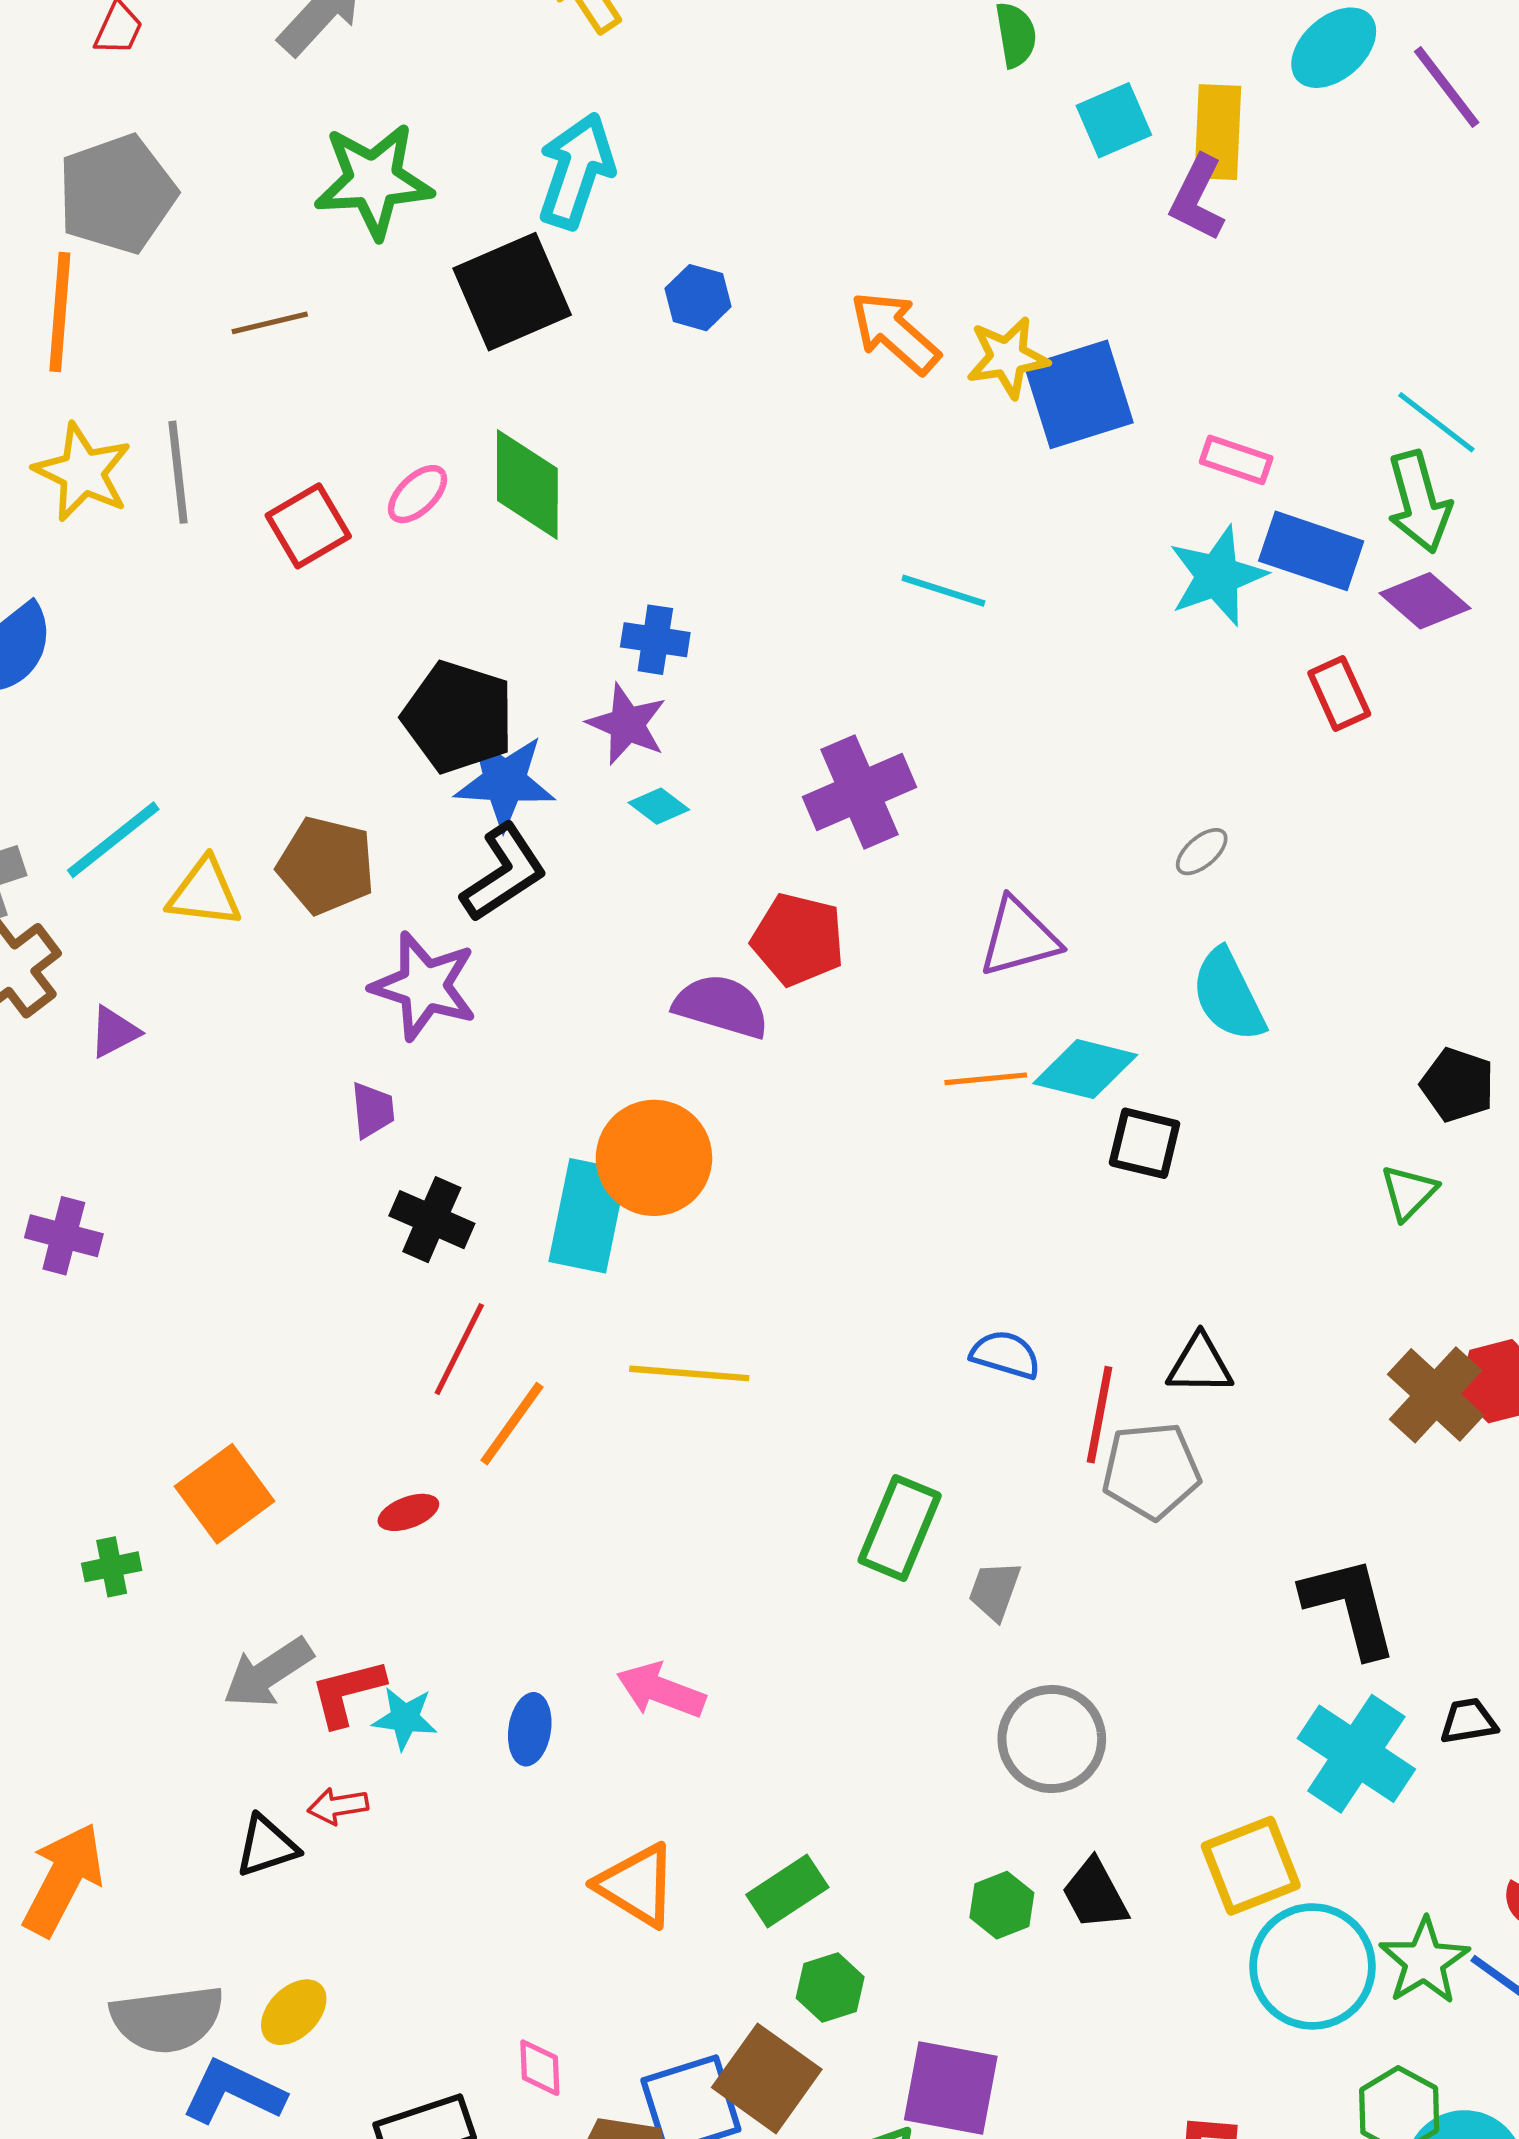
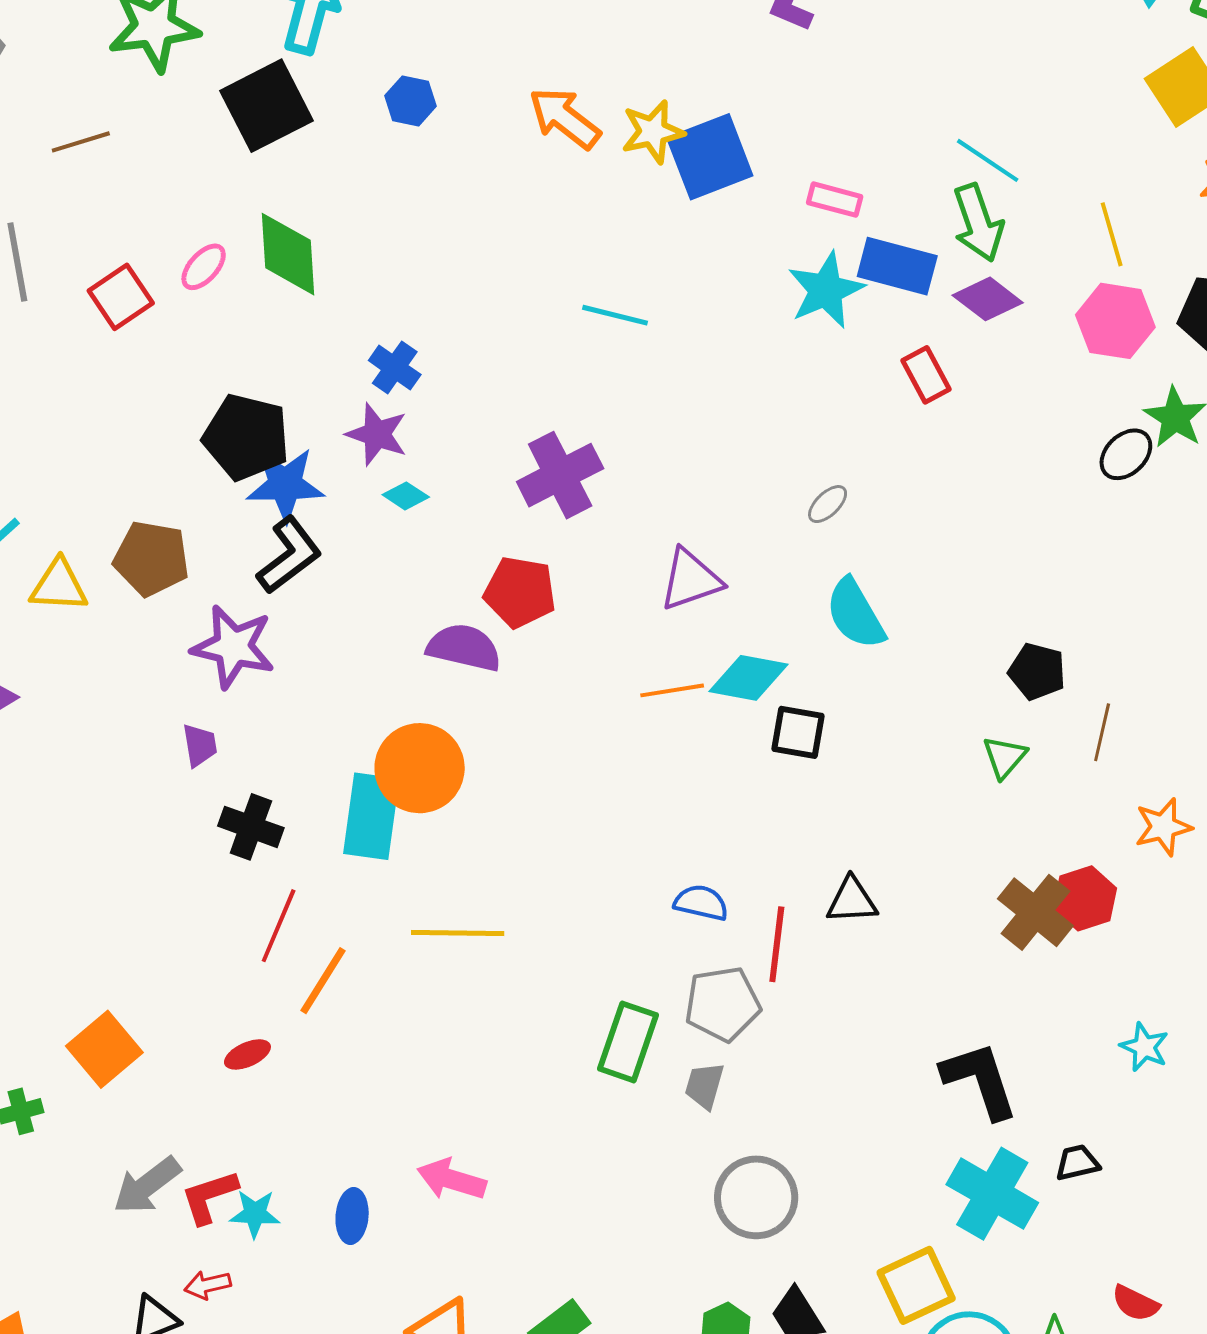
blue cross: (655, 640) -> (395, 368), turned 30
gray pentagon: (1151, 1471) -> (723, 1004), moved

